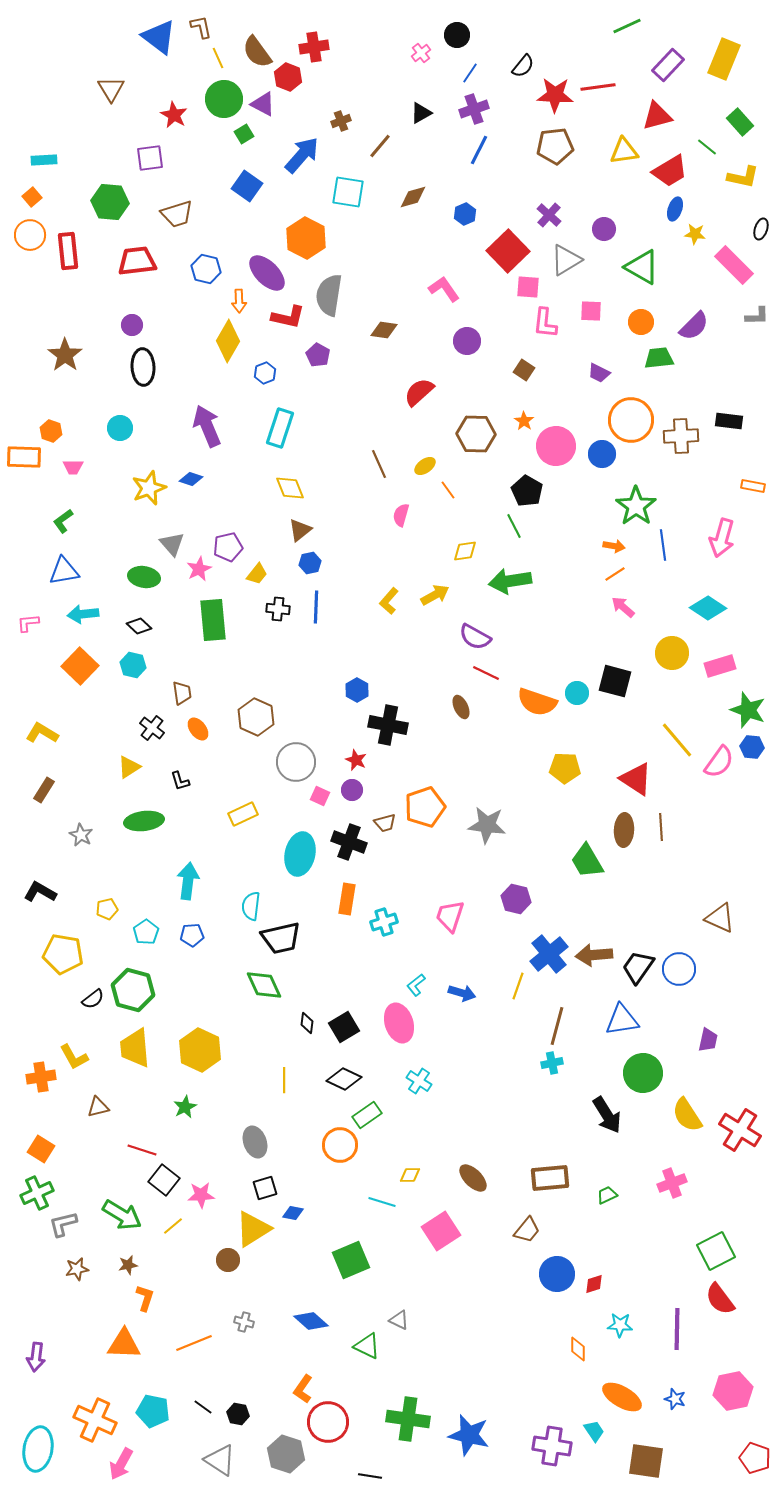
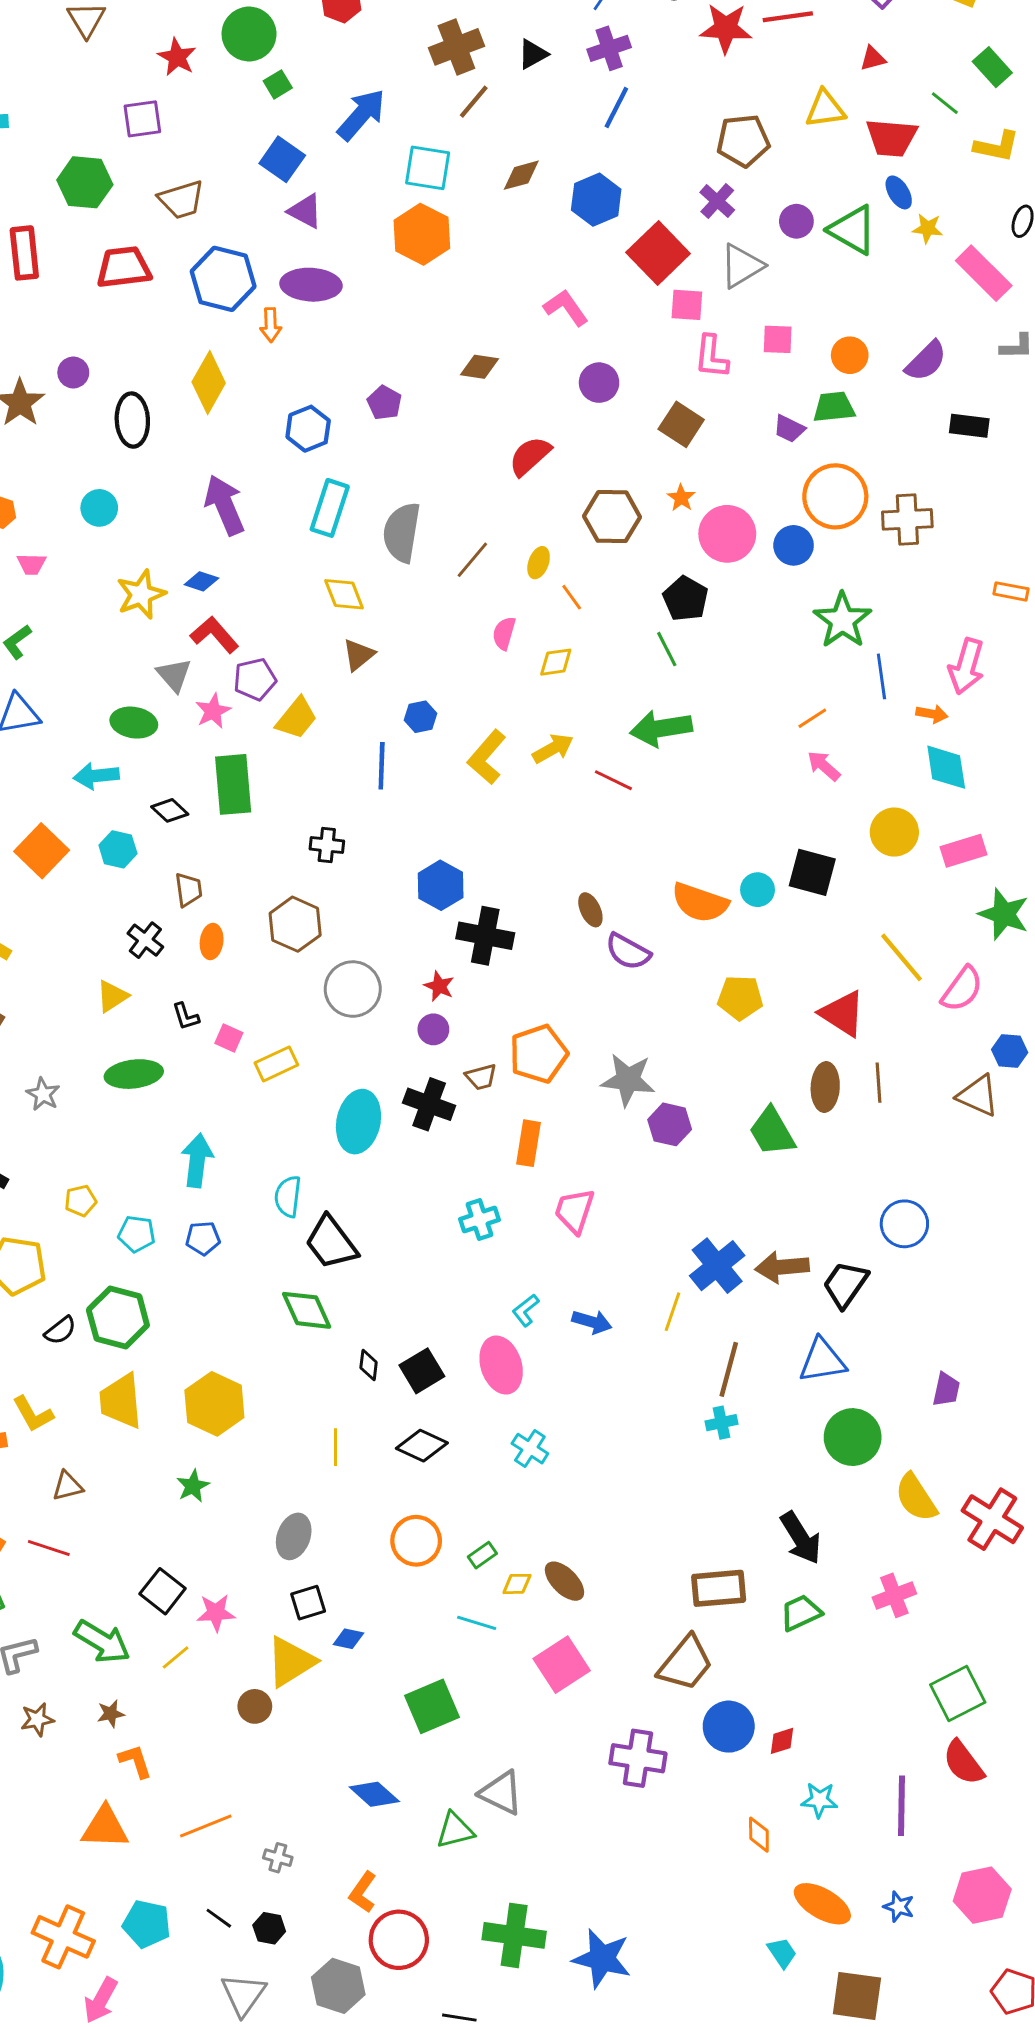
purple triangle: (263, 104) -> (305, 211), moved
red triangle: (657, 116) -> (873, 58), size x0.6
brown cross: (341, 121) -> (456, 47), moved, size x1.8
brown pentagon: (555, 146) -> (743, 141), moved
red trapezoid: (670, 171) -> (891, 138), turned 36
blue ellipse: (675, 209) -> (899, 192), turned -50
blue hexagon: (465, 214) -> (596, 200), size x1.6
orange hexagon: (306, 238) -> (422, 234), moved
green triangle: (642, 267) -> (853, 230), moved
blue hexagon: (206, 269) -> (223, 279), size x1.5
purple ellipse: (267, 273) -> (311, 285), turned -42
gray semicircle: (329, 295) -> (402, 532), moved
red L-shape: (288, 317) -> (214, 635), moved, turned -144
purple circle: (132, 325) -> (73, 373), moved
yellow diamond: (228, 341) -> (209, 383), moved
green trapezoid: (659, 358) -> (834, 407), moved
brown square: (524, 370) -> (681, 424), size x1.4
blue hexagon: (265, 373) -> (308, 429), size x1.4
black rectangle: (729, 421) -> (969, 426), moved
brown line: (379, 464) -> (472, 560), turned 64
yellow ellipse: (425, 466) -> (539, 563), turned -35
orange arrow: (614, 546) -> (932, 714), moved
yellow diamond: (465, 551) -> (556, 662), moved
blue hexagon: (310, 563) -> (420, 717), moved
yellow trapezoid: (257, 574) -> (297, 718), size x1.4
yellow L-shape: (389, 601) -> (487, 757), size x1.4
cyan diamond: (708, 608) -> (946, 767), turned 48
black cross: (278, 609) -> (327, 845), moved
cyan arrow: (83, 614) -> (96, 776), moved
black diamond: (139, 626) -> (170, 810), moved
purple semicircle: (475, 637) -> (628, 952), moved
red line: (486, 673) -> (613, 780), moved
blue hexagon: (357, 690) -> (441, 885), size x1.4
orange ellipse: (198, 729) -> (212, 942), turned 45
blue hexagon: (752, 747) -> (1010, 1051), moved
pink square: (320, 796) -> (229, 1038), moved
orange rectangle: (347, 899) -> (528, 1143), moved
purple hexagon: (516, 899) -> (670, 1124), moved
brown triangle: (720, 918) -> (978, 1096), moved
cyan pentagon: (146, 932) -> (137, 1234), turned -30
black trapezoid: (281, 938) -> (331, 1243), turned 66
blue circle: (679, 969) -> (904, 1224), moved
green rectangle: (367, 1115) -> (482, 1555), moved, size x0.7
black arrow: (607, 1115) -> (801, 1538), moved
gray ellipse: (255, 1142) -> (294, 1536), turned 40
red line: (142, 1150) -> (49, 1548), moved
brown ellipse: (473, 1178) -> (564, 1581), moved
green trapezoid: (607, 1195) -> (801, 1613), size x1.4
brown trapezoid: (527, 1230) -> (685, 1663), size x1.5
orange L-shape: (145, 1298) -> (135, 1761), turned -36
gray triangle: (399, 1320) -> (501, 1793), size x1.6
gray cross: (244, 1322) -> (278, 1858), moved
green triangle: (367, 1346) -> (455, 1830), turned -40
purple cross: (552, 1446) -> (638, 1758), moved
gray triangle: (220, 1460) -> (243, 1995), turned 32

